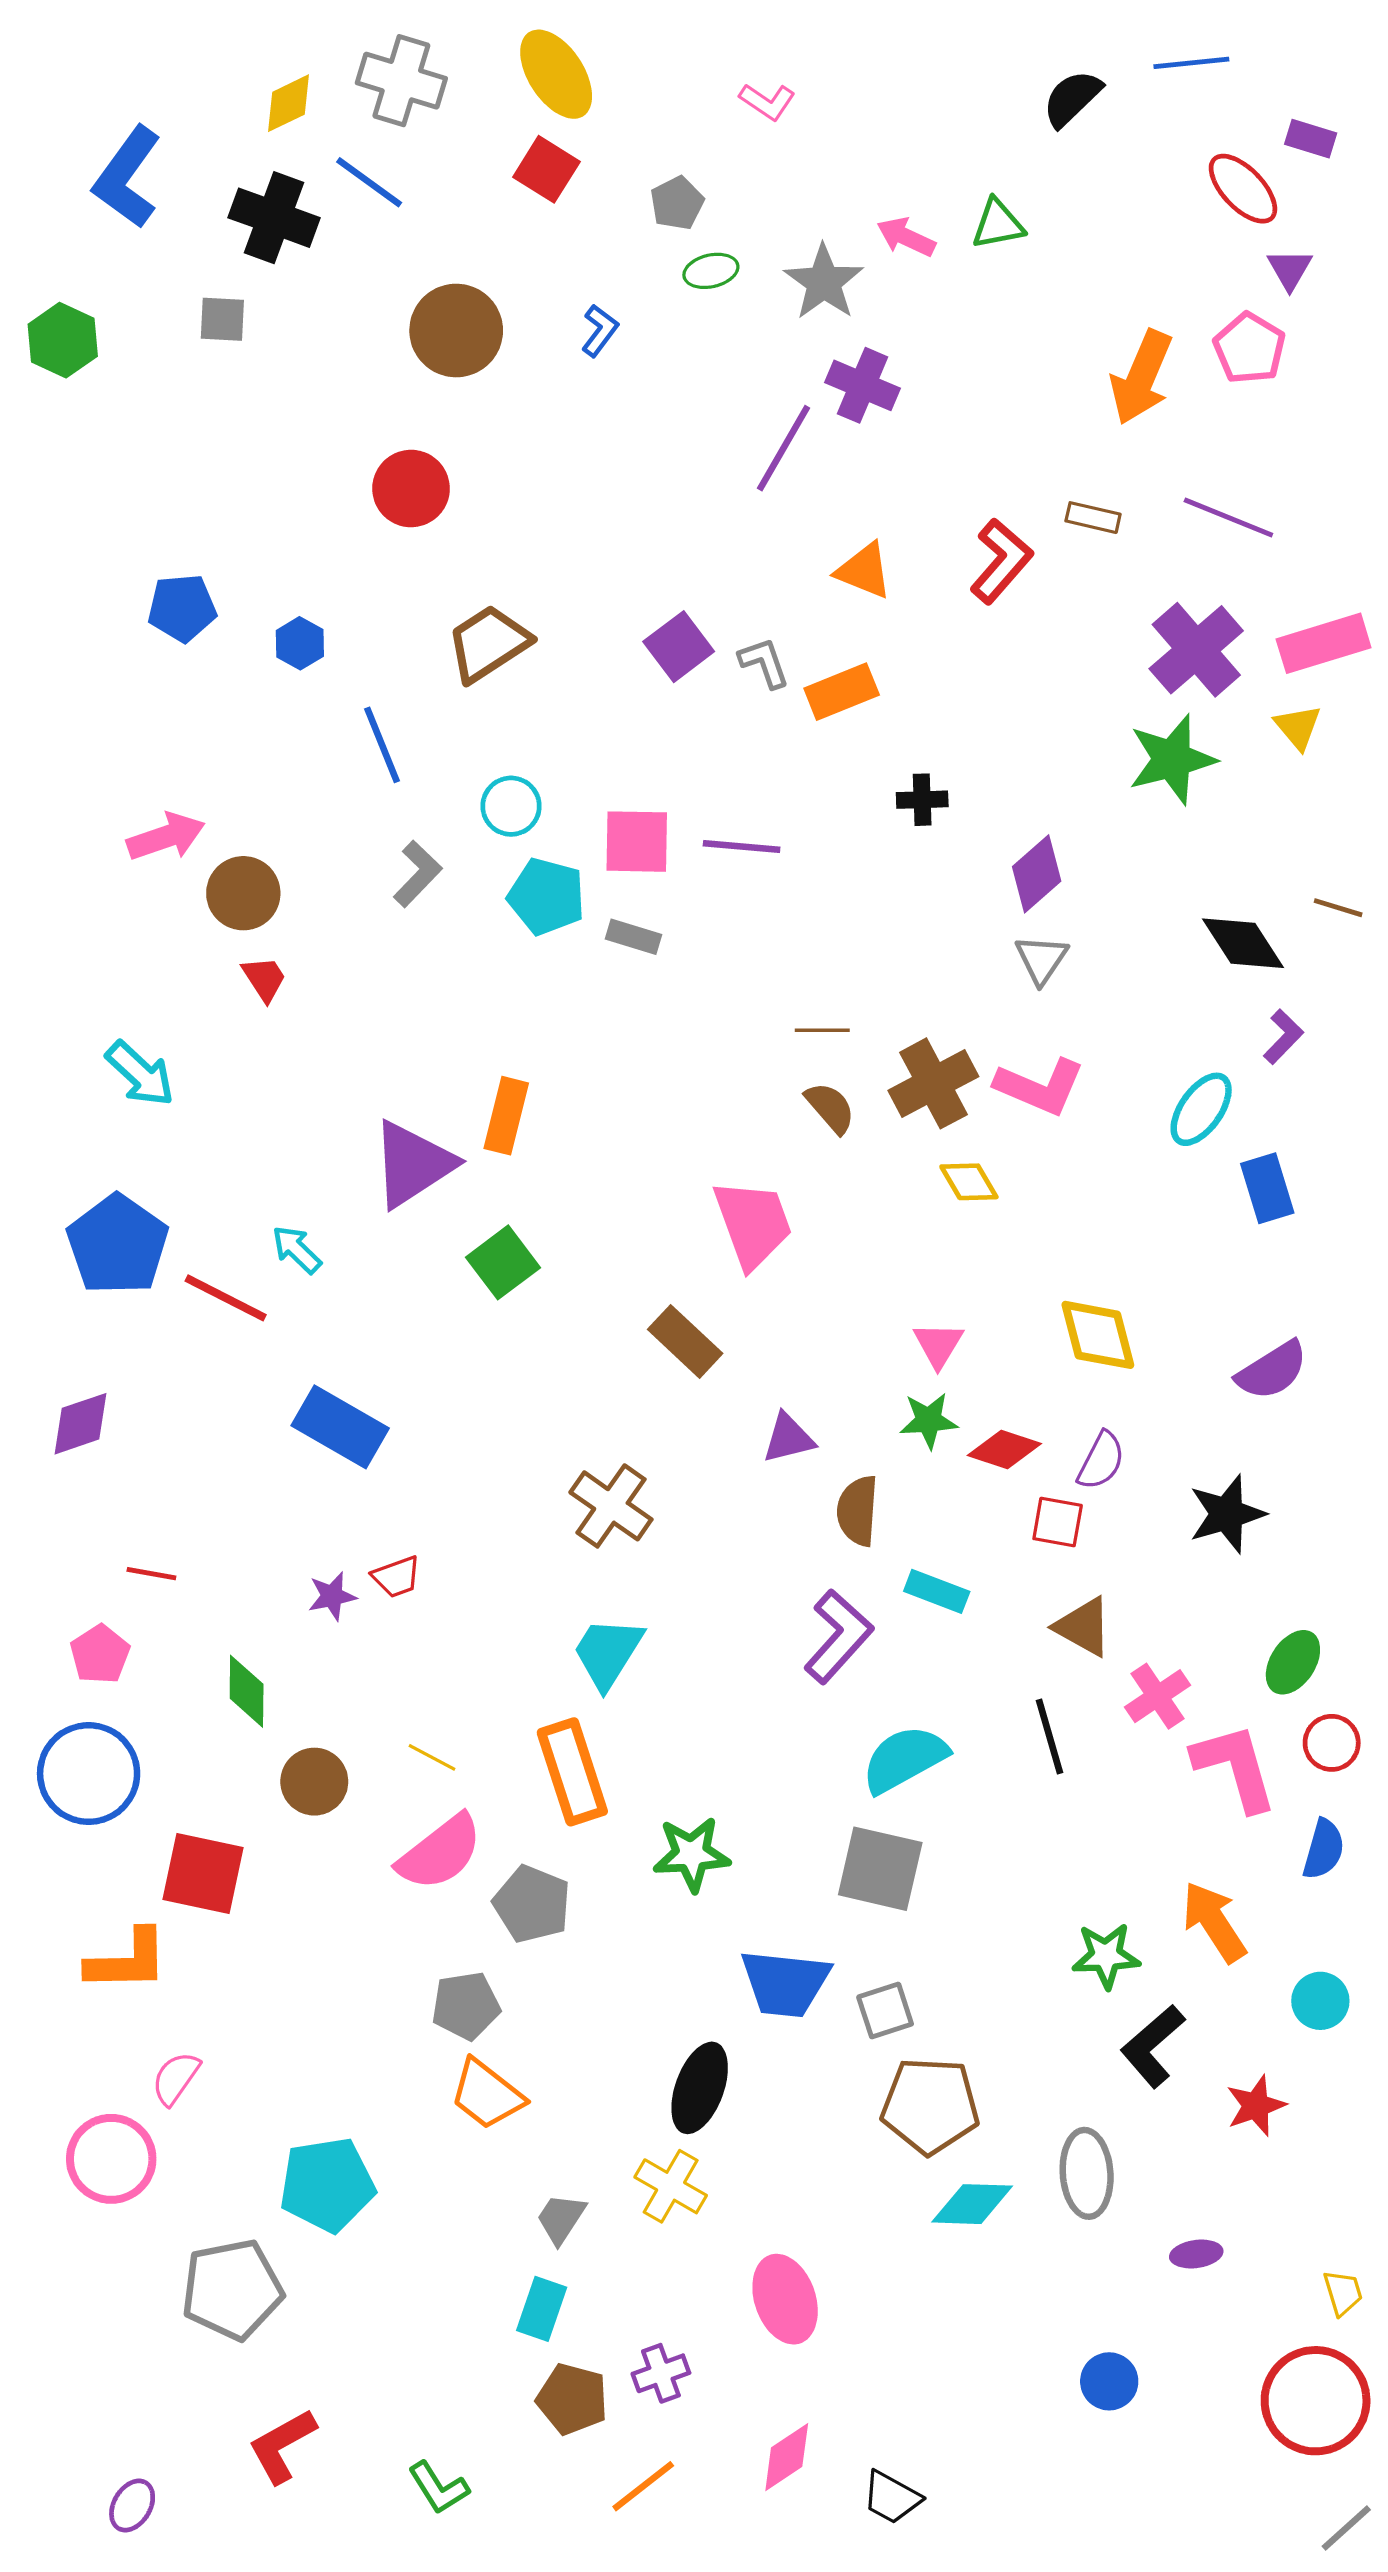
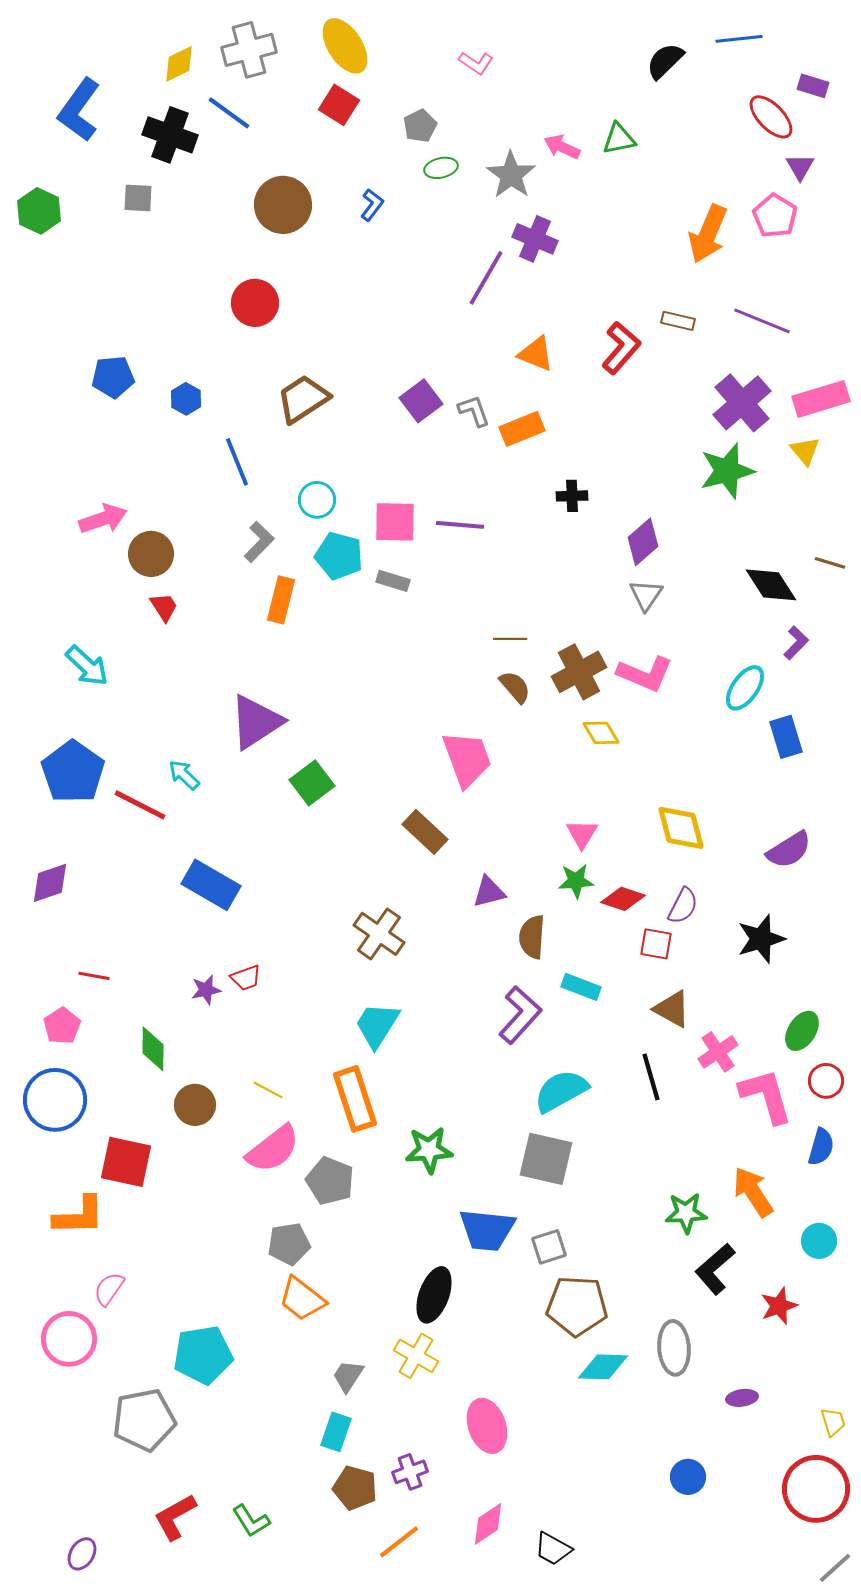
gray cross: (401, 81) -> (249, 50), turned -32
orange rectangle: (506, 1116) -> (281, 600), moved
green L-shape: (438, 2488) -> (251, 1521), moved

